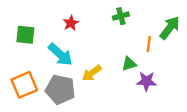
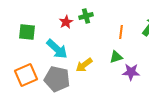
green cross: (121, 16) -> (86, 16), moved
orange line: (149, 44) -> (121, 32), moved

